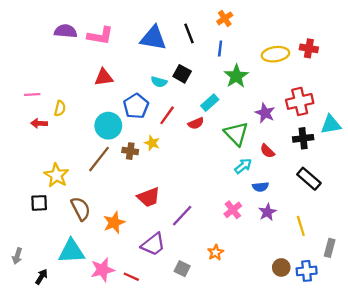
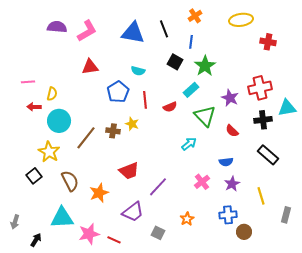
pink L-shape: (100, 36) -> (87, 31), turned -40
yellow ellipse: (275, 54) -> (241, 20), moved
black square: (182, 74) -> (175, 62), moved
cyan rectangle: (210, 103) -> (191, 90), moved
red line: (167, 115) -> (145, 100), turned -42
cyan circle: (108, 126) -> (59, 121), moved
cyan arrow: (243, 166) -> (189, 144), moved
black square: (39, 203) -> (34, 176), turned -35
blue cross: (307, 271) -> (228, 215), moved

